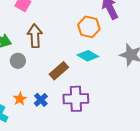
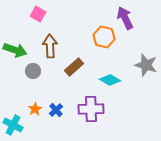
cyan diamond: (88, 56) -> (110, 80), moved
brown rectangle: (59, 71) -> (74, 67), moved

